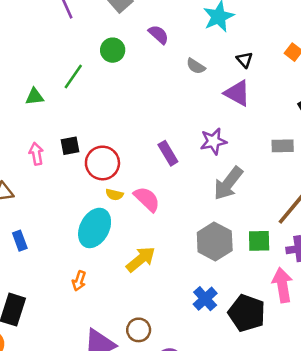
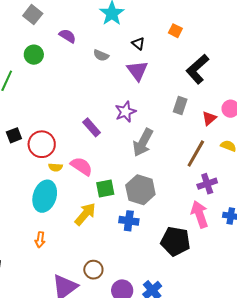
purple triangle: (237, 93) -> (137, 71), turned 35
gray rectangle: (283, 146) -> (180, 105), turned -60
green square: (259, 241) -> (105, 188), moved
blue cross: (205, 299) -> (129, 221), moved, turned -30

